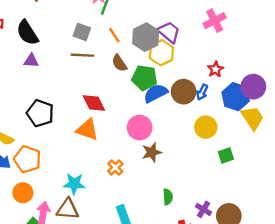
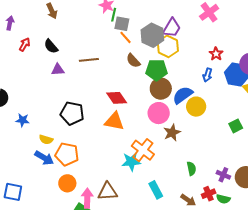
gray square: (82, 32) -> (122, 24), moved
purple trapezoid: (169, 32) -> (172, 28), turned 90
black semicircle: (27, 33) -> (51, 46), size x0.7
brown line: (82, 55) -> (89, 60), moved
brown circle: (184, 92) -> (161, 89), moved
blue semicircle: (156, 93) -> (183, 95), moved
yellow circle: (206, 127) -> (196, 107), moved
orange cross: (115, 167) -> (143, 150), size x1.6
cyan star: (74, 184) -> (131, 162), moved

